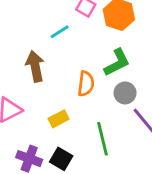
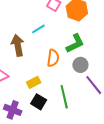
cyan line: (60, 32) -> (38, 29), moved
black square: (61, 159) -> (39, 102), moved

